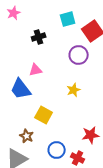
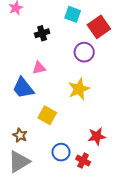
cyan square: (68, 19) -> (73, 14), turned 35
yellow star: (74, 90) -> (79, 89), size x1.5
brown star: (27, 136) -> (20, 135), moved

